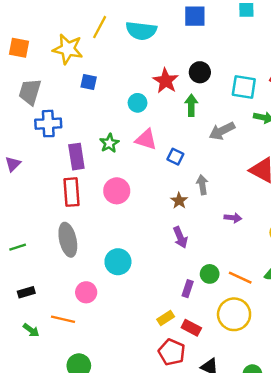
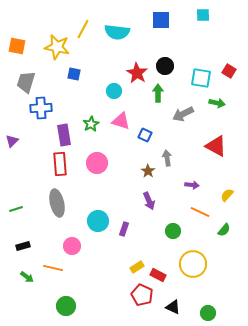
orange line: (240, 278) -> (200, 212), moved
purple rectangle: (188, 289) -> (124, 229), moved

